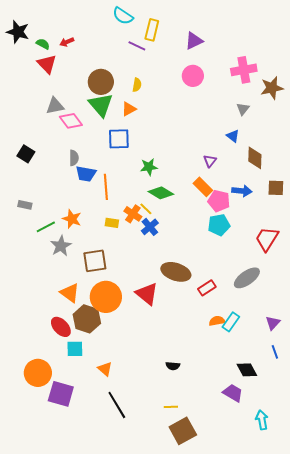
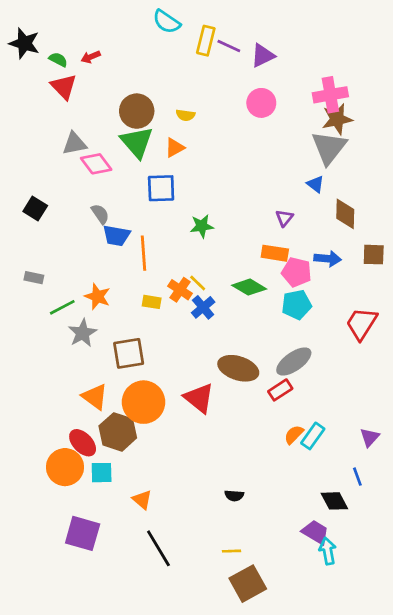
purple line: (137, 46) -> (229, 46), moved
yellow semicircle: (137, 85) -> (185, 115), turned 88
brown star: (272, 88) -> (337, 119), moved
gray triangle: (243, 109) -> (329, 148), size x2.0
gray semicircle: (74, 158) -> (100, 214), turned -35
orange rectangle: (203, 187) -> (275, 253), turned -36
green diamond: (161, 193) -> (249, 287), moved
gray ellipse: (247, 278) -> (294, 361), moved
orange semicircle: (217, 321) -> (294, 435), turned -35
blue line: (275, 352) -> (357, 477), moved
orange circle: (38, 373) -> (65, 467), moved
cyan arrow: (262, 420) -> (328, 551), moved

